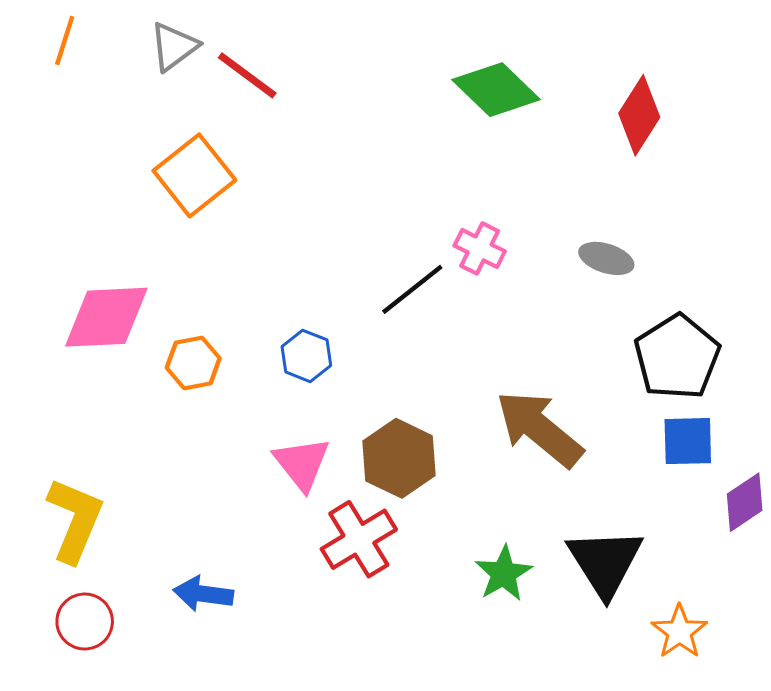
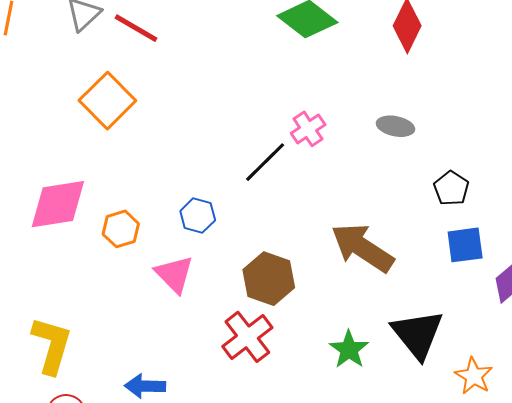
pink cross: (480, 248) -> (308, 129), turned 36
black pentagon: (677, 357) -> (451, 188), size x0.6
pink triangle: (302, 464) -> (174, 274), moved

